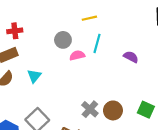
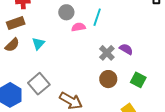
purple semicircle: (131, 57) -> (126, 49), moved
gray cross: (90, 109) -> (107, 53), moved

